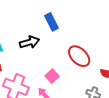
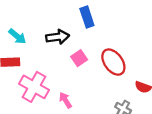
pink square: (52, 76) -> (79, 58), moved

